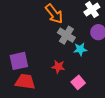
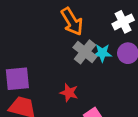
cyan star: (80, 49) -> (102, 53), moved

